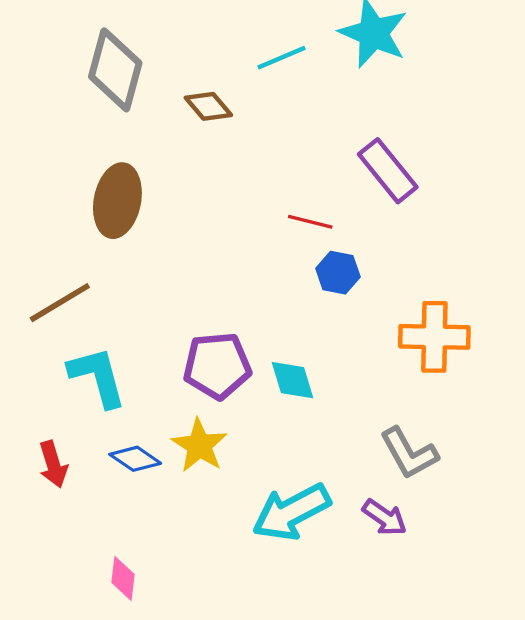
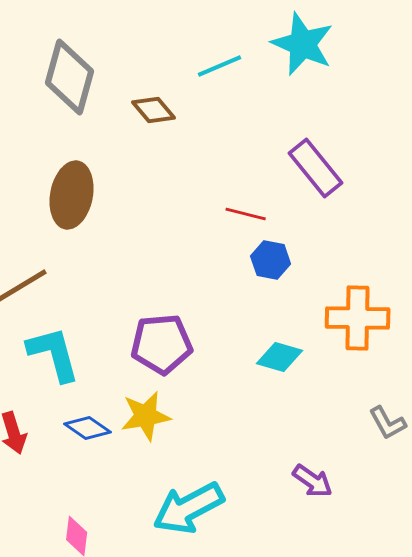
cyan diamond: (293, 380) -> (280, 357), moved, turned -57
yellow star: (199, 445) -> (146, 416), turned 30
gray L-shape: (409, 453) -> (388, 423), moved, size x0.7
cyan arrow: (291, 512) -> (189, 508), moved

